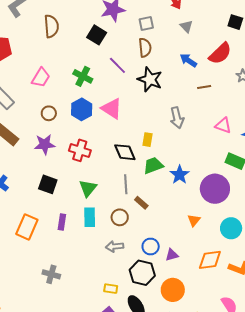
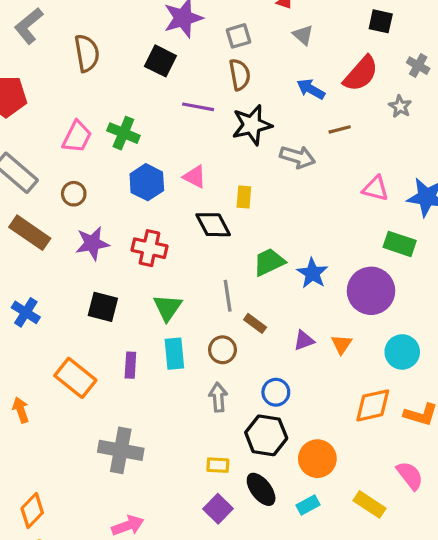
purple line: (117, 65) -> (198, 107), turned -30
green cross: (83, 76) -> (123, 133), moved
black star: (150, 79) -> (252, 125), turned -30
pink triangle: (112, 109) -> (195, 177), size x0.7
brown circle: (49, 113) -> (74, 194), moved
gray arrow: (177, 118) -> (298, 157), moved, turned -55
yellow rectangle: (148, 140) -> (244, 197), moved
black diamond: (125, 152) -> (213, 225), moved
orange rectangle: (27, 227) -> (75, 378), turned -70
gray arrow: (115, 247) -> (218, 397), turned 96
purple triangle: (172, 255) -> (304, 341), moved
gray cross: (51, 274) -> (121, 450), size x1.5

